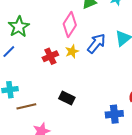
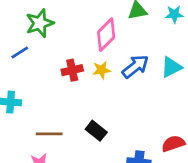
black rectangle: (67, 98) -> (96, 131), moved
brown line: (26, 106) -> (49, 134), moved

